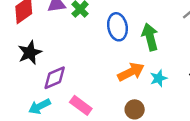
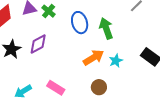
purple diamond: (55, 78) -> (38, 44), moved

